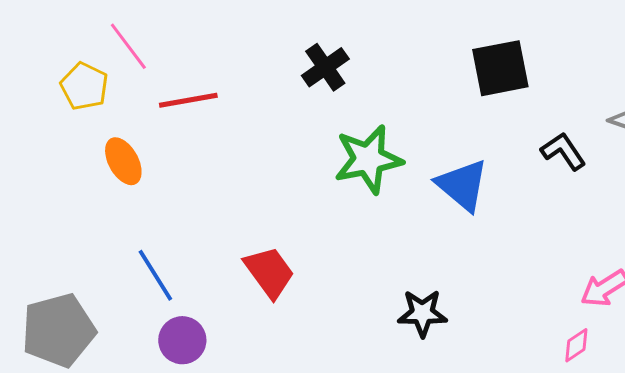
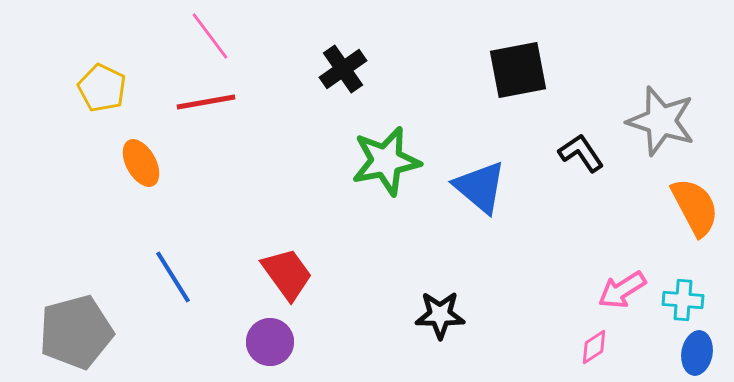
pink line: (128, 46) -> (210, 36), moved
purple circle: (182, 340) -> (270, 342), moved

